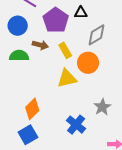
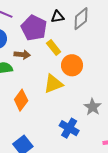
gray diamond: (96, 35) -> (81, 19), moved
yellow rectangle: (65, 50) -> (54, 47), moved
orange diamond: (32, 109) -> (21, 100), moved

